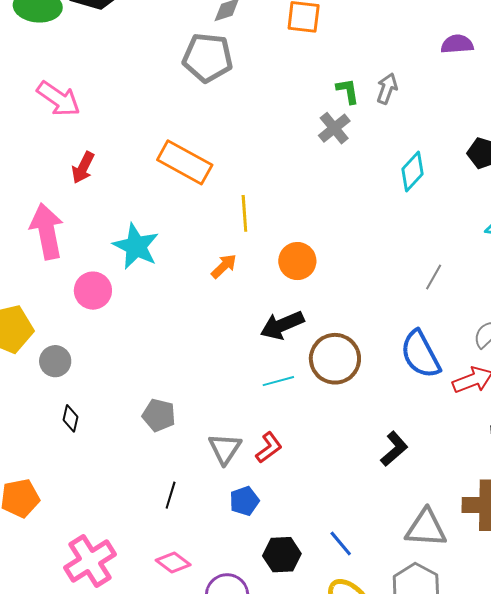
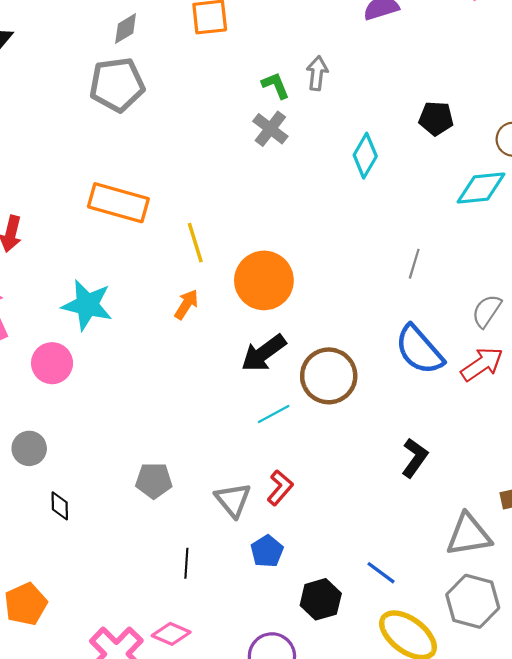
orange circle: (297, 261) -> (264, 280), size x1.4
pink diamond: (173, 562) -> (171, 634), moved

